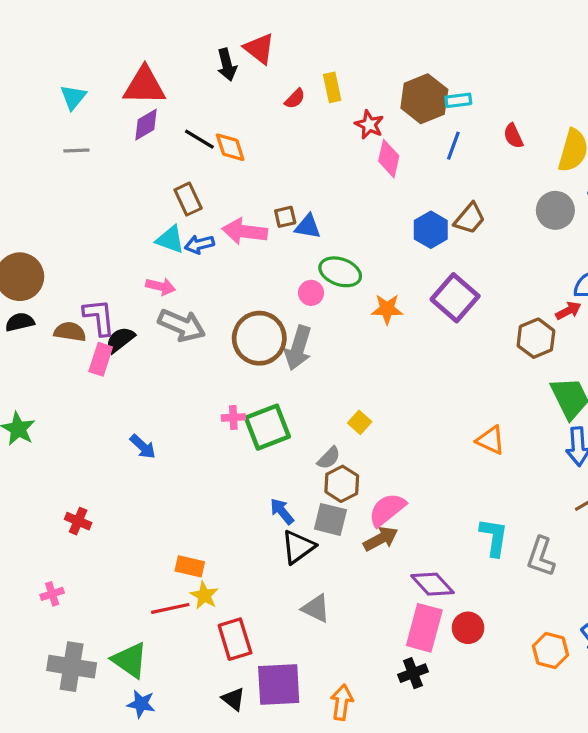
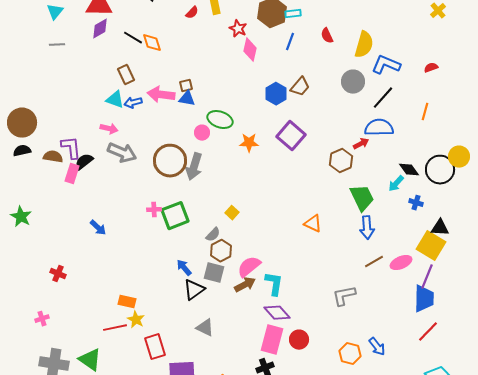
blue triangle: (308, 227) -> (187, 99), moved
cyan L-shape: (494, 537) -> (274, 284), moved
gray L-shape: (541, 557) -> (344, 296), turned 60

